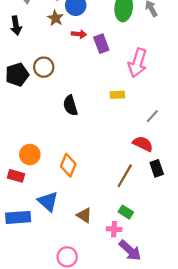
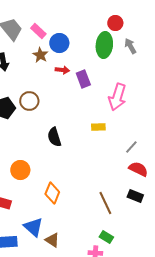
red semicircle: (143, 144) -> (138, 169), moved
orange circle: (30, 155) -> (20, 170), moved
black rectangle: (157, 168) -> (135, 196), turned -49
brown line: (125, 176) -> (105, 203), turned -55
brown triangle: (84, 215) -> (52, 240), moved

